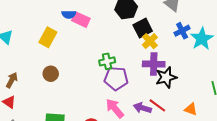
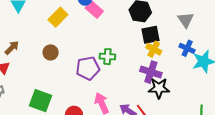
blue cross: (182, 31) -> (187, 48), turned 35
yellow cross: (150, 41) -> (154, 49), turned -35
purple pentagon: (116, 78) -> (88, 68), moved, turned -30

